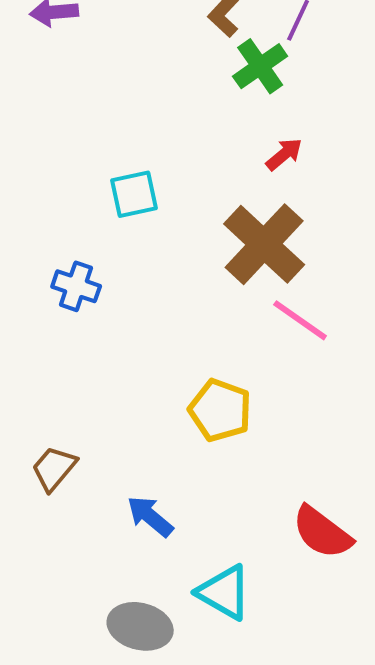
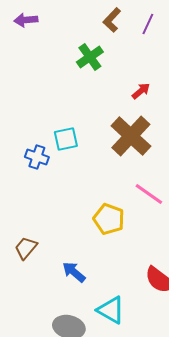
green cross: (260, 66) -> (90, 57), moved
cyan square: (134, 194) -> (66, 139), moved
pink line: (300, 320) -> (149, 194), moved

